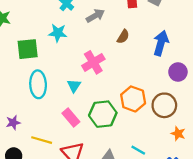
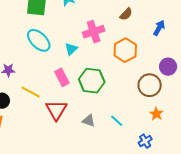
blue arrow: (161, 43) -> (159, 28), size x0.7
purple circle: (178, 72) -> (168, 67), moved
cyan ellipse: (38, 84) -> (39, 40), turned -55
orange hexagon: (133, 99) -> (125, 50), moved

